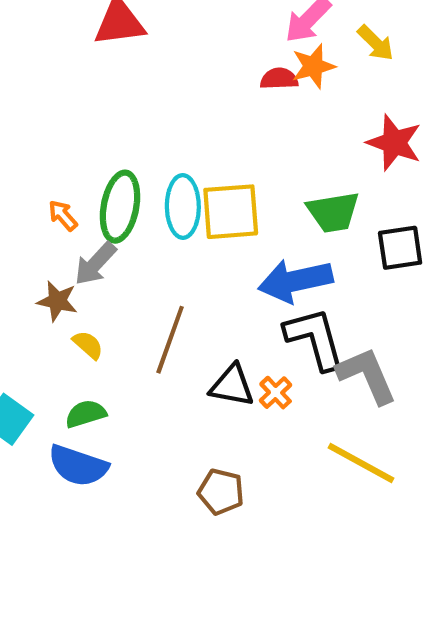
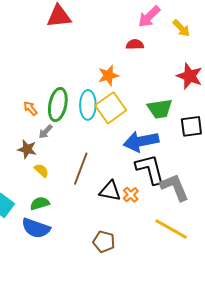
orange star: (313, 66) -> (108, 75), moved
yellow square: (231, 212) -> (111, 108), turned -32
gray arrow: (95, 264) -> (46, 132), size x0.7

